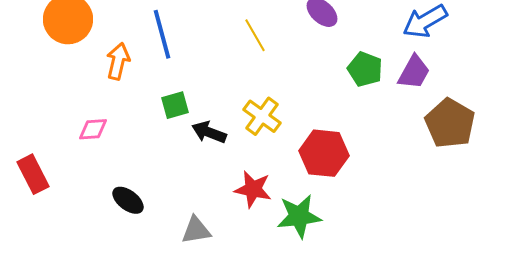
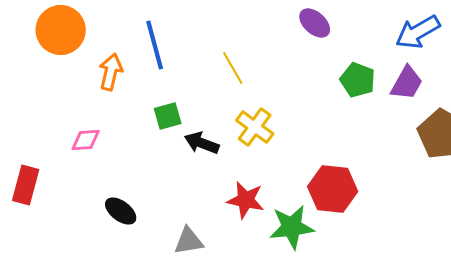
yellow line: (255, 35) -> (233, 68), moved
red hexagon: (324, 153) -> (333, 189), moved
red rectangle: (33, 174) -> (26, 185), turned 42

